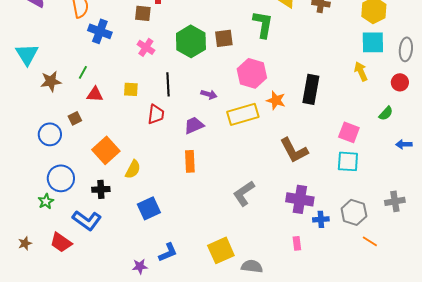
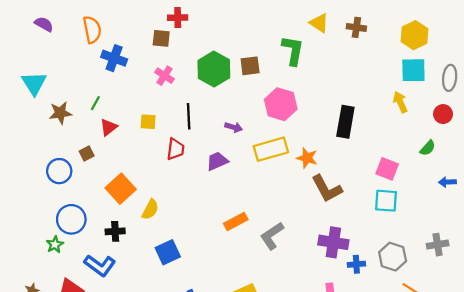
red triangle: (95, 94) -> (109, 127), turned -42
orange star: (276, 100) -> (307, 158), moved
orange rectangle: (190, 161) -> (236, 222), moved, turned 65

